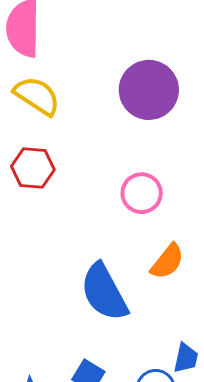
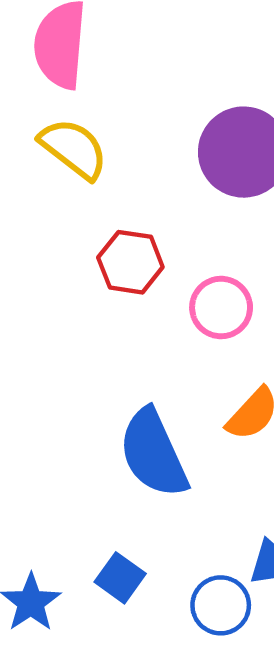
red hexagon: (33, 168) -> (130, 262), moved

